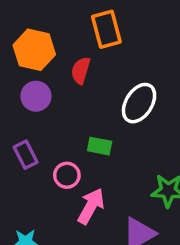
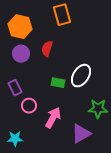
red semicircle: (81, 70) -> (47, 49), moved
white ellipse: (139, 103) -> (81, 76), moved
pink circle: (67, 175) -> (29, 106), moved

